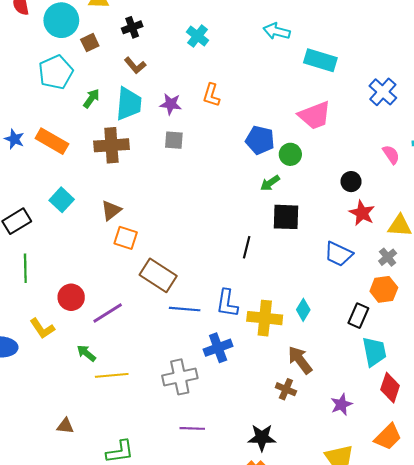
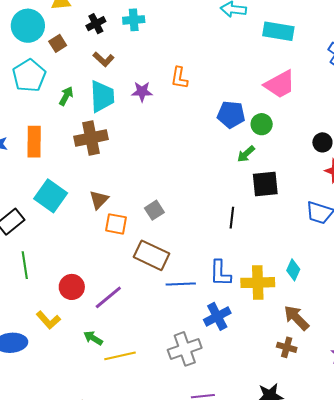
cyan cross: (198, 36) -> (134, 20), moved, turned -35
gray square: (174, 140) -> (154, 210), moved, turned -30
orange rectangle: (52, 141) -> (34, 142), turned 68
cyan square: (62, 200) -> (51, 196), size x1.4

